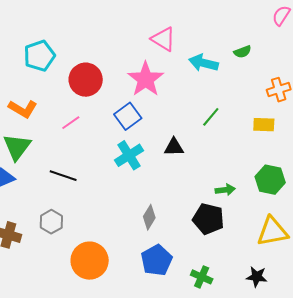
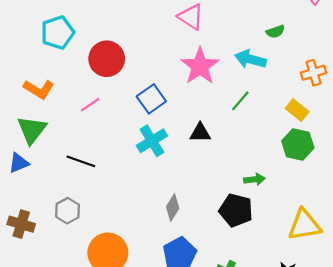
cyan arrow: (204, 63) -> (250, 59), moved
pink star: (146, 79) -> (200, 66), moved
yellow rectangle: (264, 125) -> (297, 110), turned 35
green hexagon: (270, 180) -> (298, 144), moved

